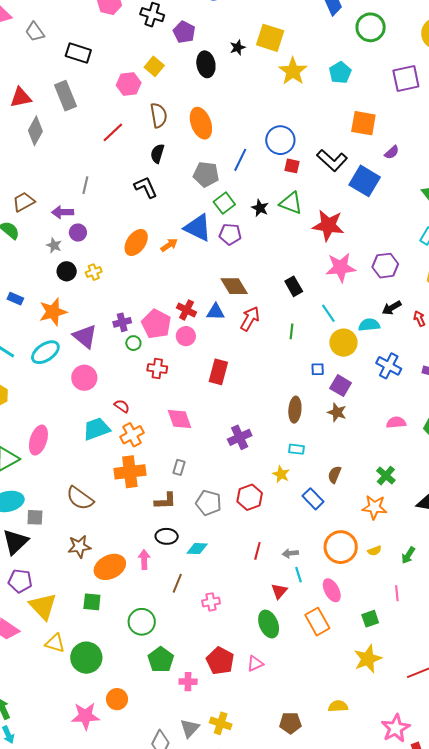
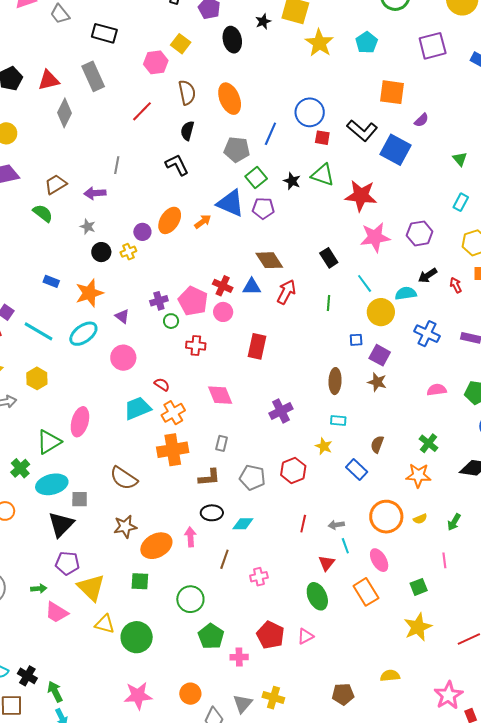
purple circle: (78, 233) -> (142, 232), moved
purple triangle: (85, 336) -> (122, 316), size x0.6
orange circle: (117, 699) -> (190, 694), moved

